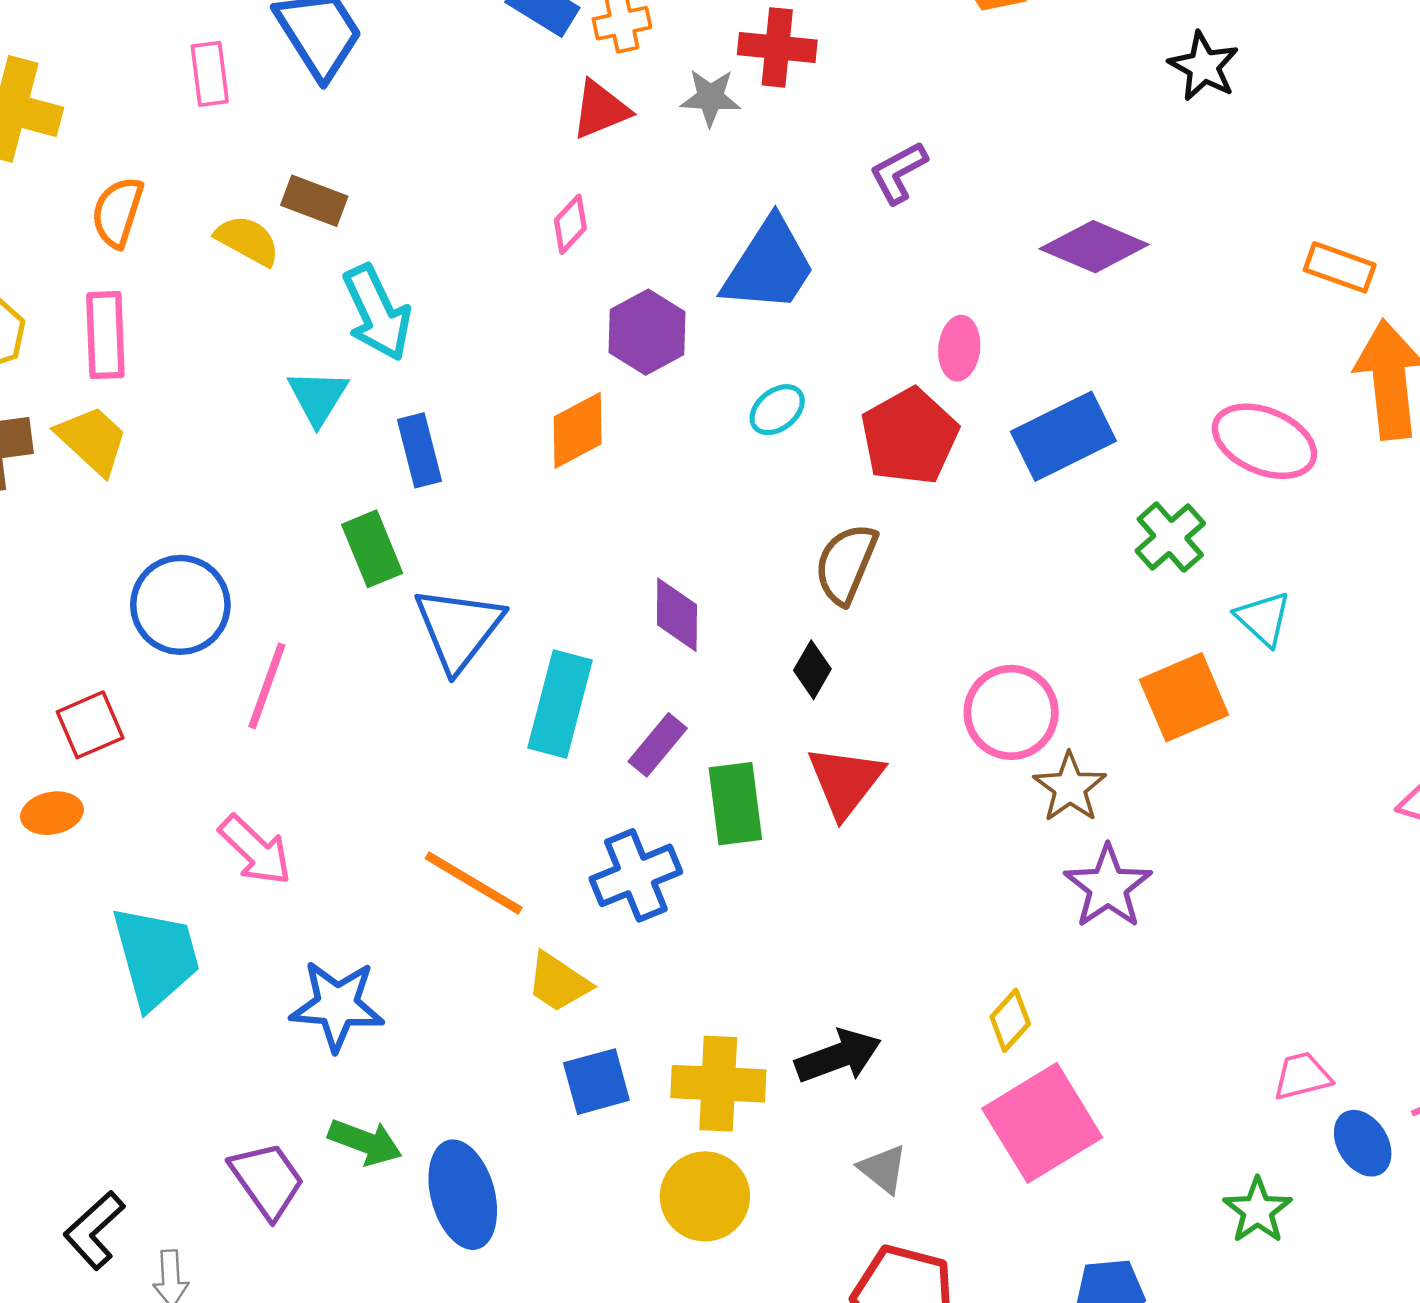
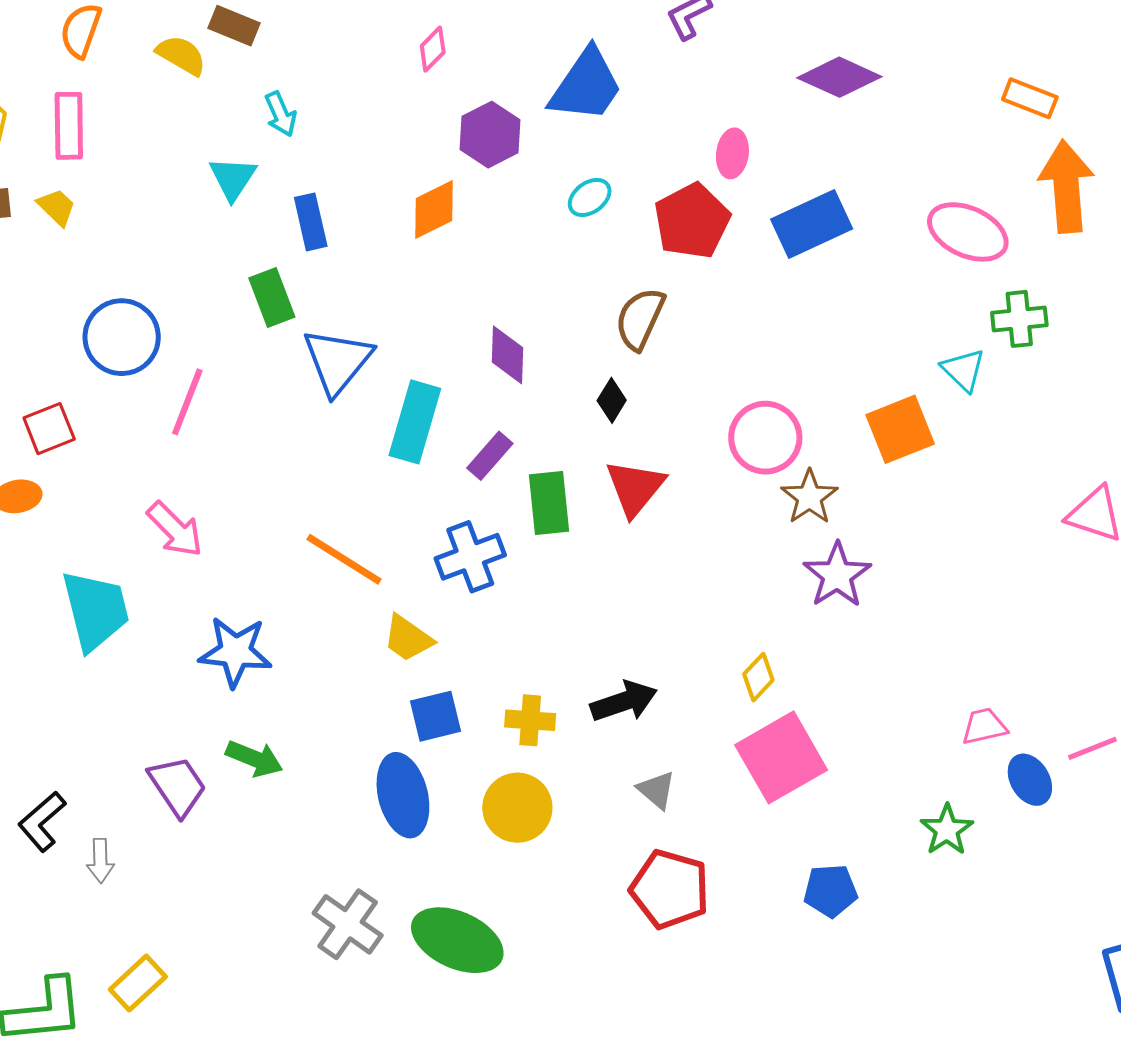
cyan arrow: (377, 313) -> (281, 114), size x0.6
yellow trapezoid: (92, 440) -> (57, 207), size x0.7
green cross: (1170, 537) -> (1019, 319), moved, turned 34
yellow cross: (718, 1084) -> (530, 720), size x0.7
blue ellipse: (463, 1195) -> (403, 795), moved

